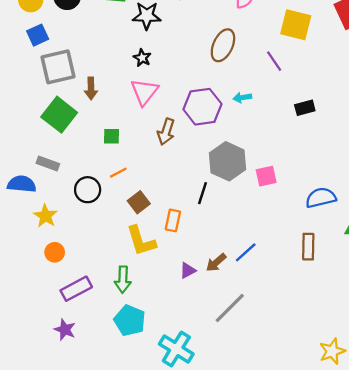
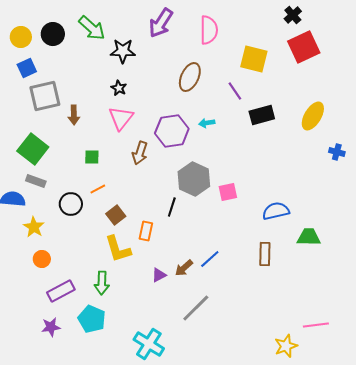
black rectangle: (305, 108) -> (262, 115), moved, size x1.4
green square: (59, 115) -> (33, 149), moved
cyan pentagon: (130, 321) -> (92, 319), moved
purple star: (65, 330) -> (51, 327), turned -30

